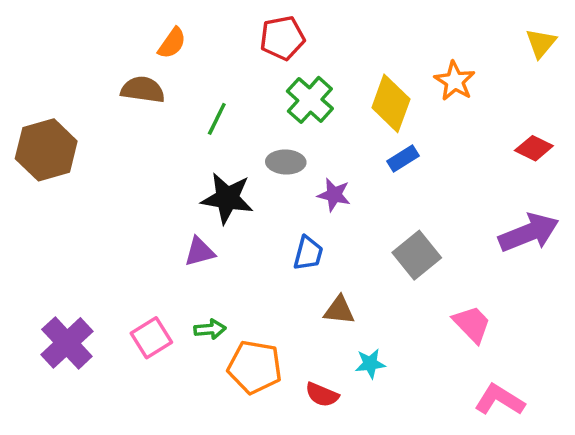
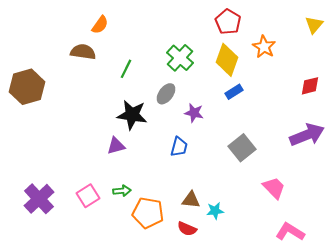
red pentagon: (282, 38) -> (228, 22), moved, turned -30
red diamond: (534, 148) -> (310, 86), turned -40
gray ellipse: (286, 162) -> (166, 94), turned -55
brown triangle: (339, 310) -> (191, 200), moved

